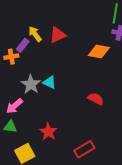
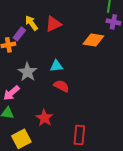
cyan triangle: (49, 82) -> (56, 66), moved, turned -32
red semicircle: (96, 99) -> (61, 86), moved
red rectangle: (84, 149) -> (79, 135), turned -54

